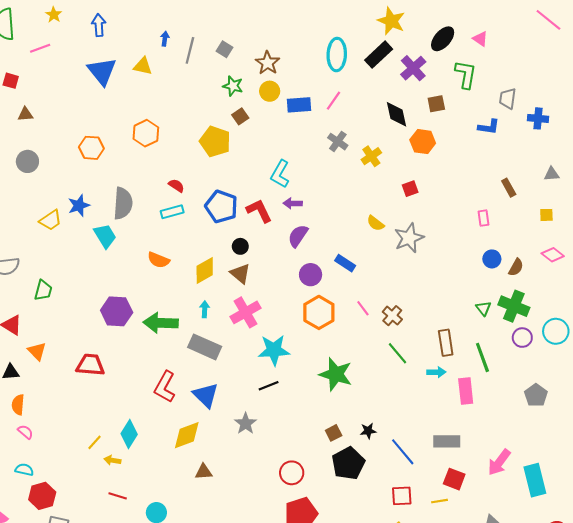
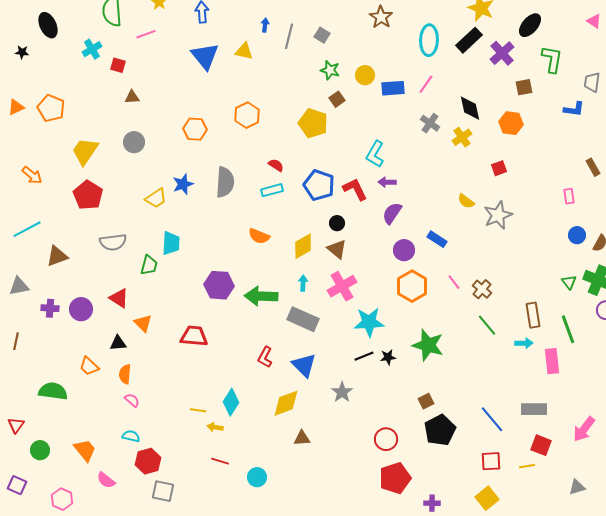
pink triangle: (480, 39) -> (594, 21), moved
brown star: (268, 63) -> (381, 17), moved
black diamond: (396, 114) -> (470, 108), moved
cyan trapezoid: (105, 236) -> (171, 243), moved, turned 35
red L-shape: (165, 387) -> (265, 357), size x0.7
black star: (368, 431) -> (388, 357), moved
yellow line: (95, 442) -> (198, 410), turned 56

